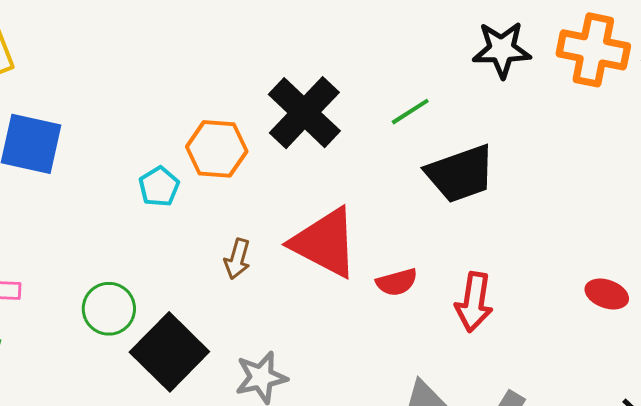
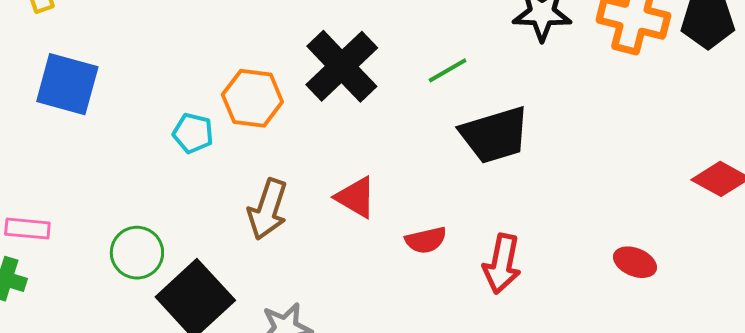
cyan pentagon: (159, 187) -> (193, 133), turned -30
red triangle: (325, 243) -> (356, 197), size x0.6
brown arrow: (237, 259) -> (268, 209), size x1.5

